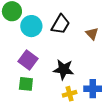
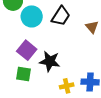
black star: (64, 69) -> (50, 61), moved

